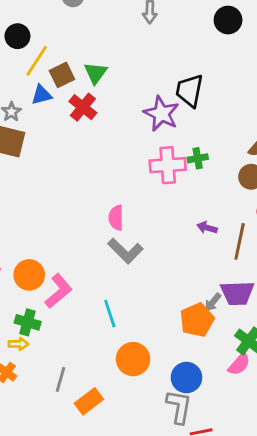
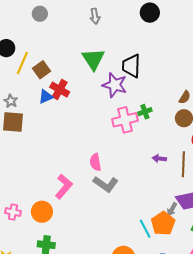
green triangle: (95, 73) -> (93, 59), moved, size x1.4
blue triangle: (41, 95) -> (46, 97), moved
pink L-shape: (58, 291) -> (64, 187), moved
cyan line: (110, 314) -> (145, 229), moved

